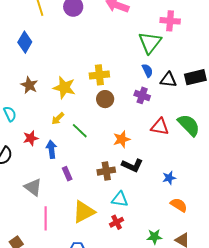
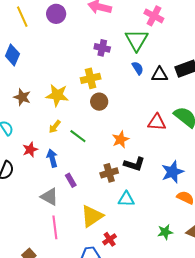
pink cross: (170, 21) -> (154, 16), turned 30
purple cross: (142, 95) -> (102, 48), moved
blue star: (169, 178) -> (172, 172), size x1.6
gray triangle: (33, 187) -> (49, 197), moved
red cross: (117, 222) -> (110, 239), moved

